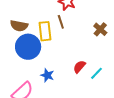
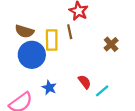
red semicircle: (79, 67) -> (85, 82), turned 96

